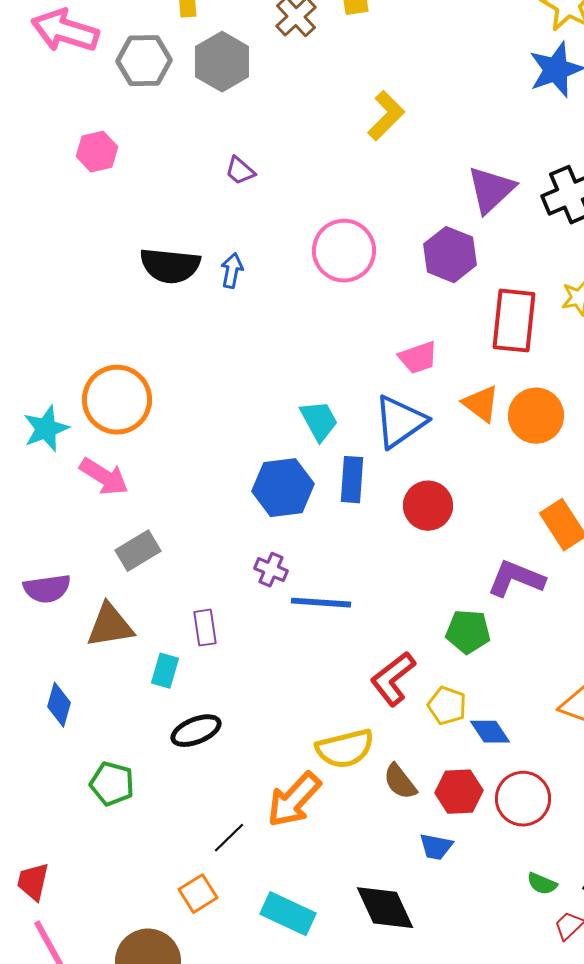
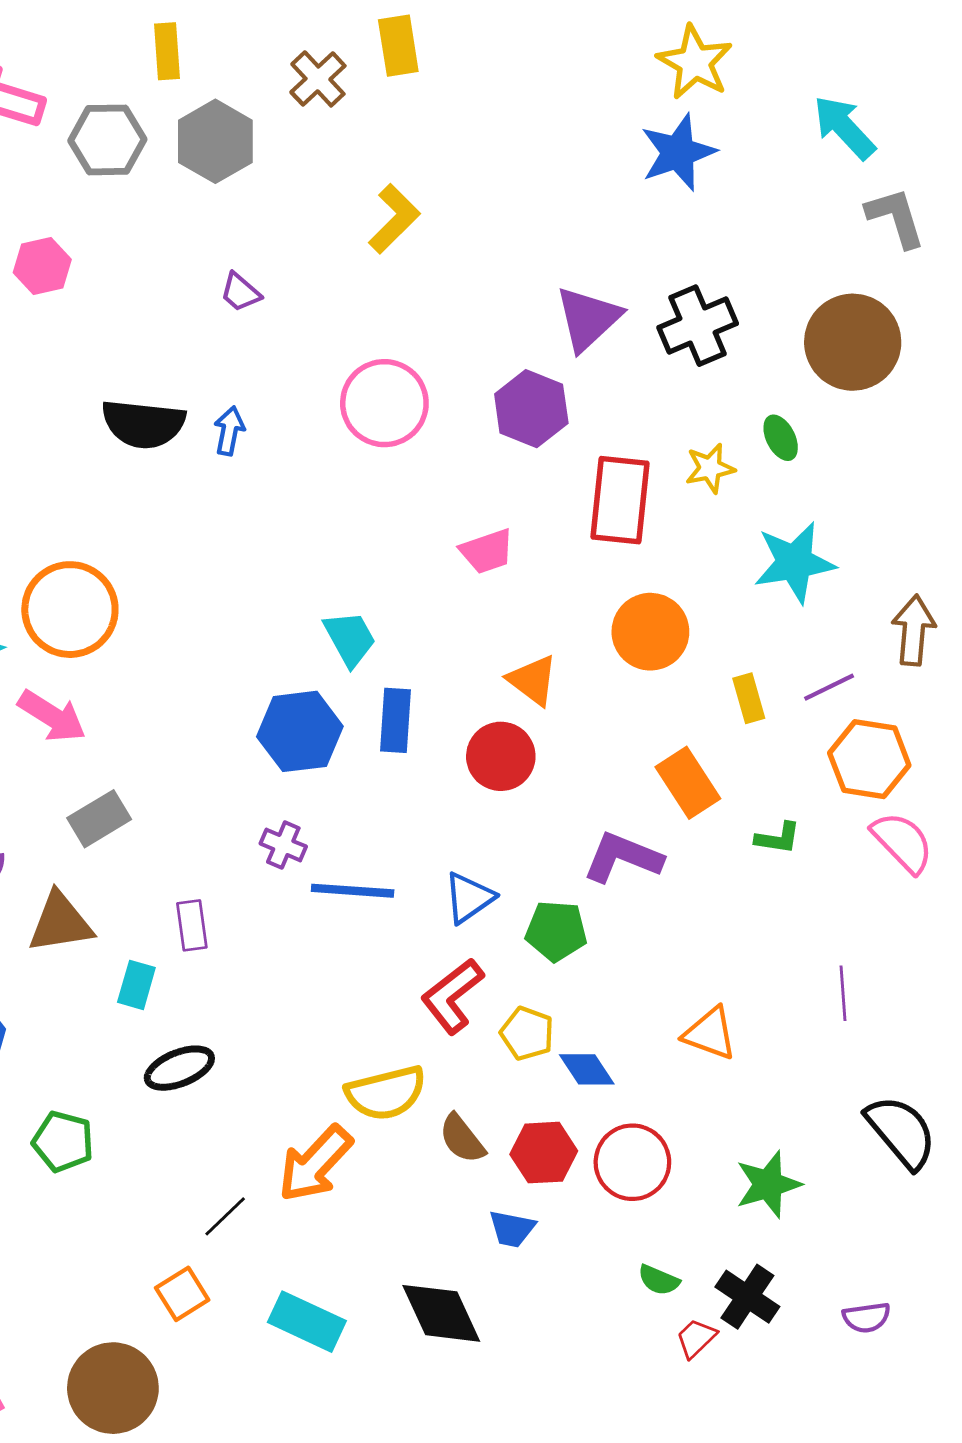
yellow L-shape: (386, 116) -> (394, 219), moved
orange triangle: (481, 404) -> (533, 680), moved
blue triangle: (400, 422) -> (469, 898), moved, size x0.7

